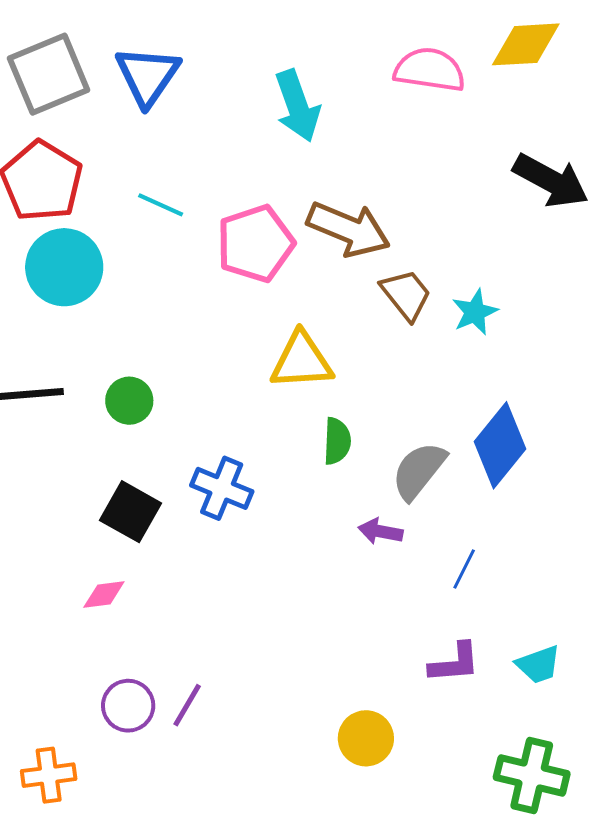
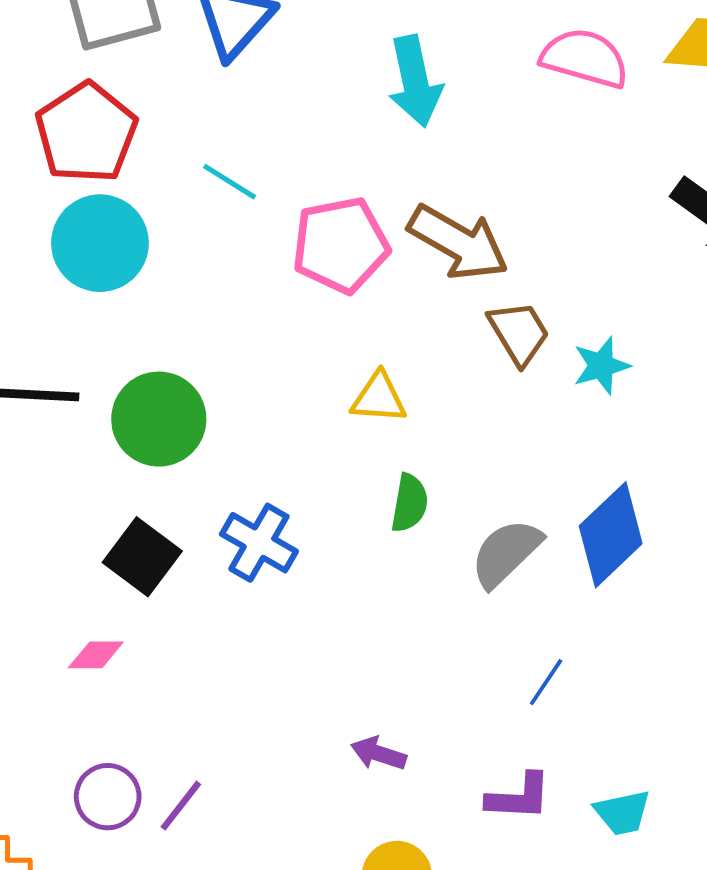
yellow triangle: (302, 361) -> (379, 398), size x0.7
green circle: (129, 401) -> (159, 419), size x1.6
purple arrow: (380, 531) -> (379, 753), moved

